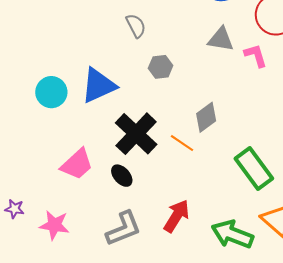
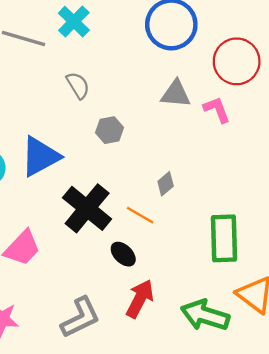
gray diamond: (206, 117) -> (166, 184), size x0.7
green rectangle: (254, 169) -> (224, 238), turned 39
black ellipse: (122, 176) -> (123, 254), moved

